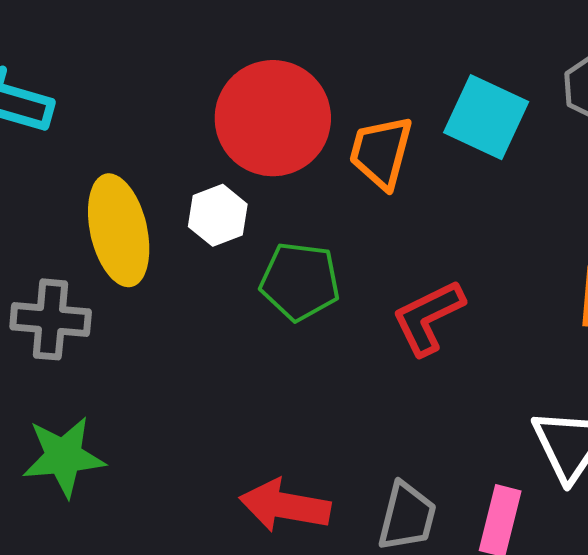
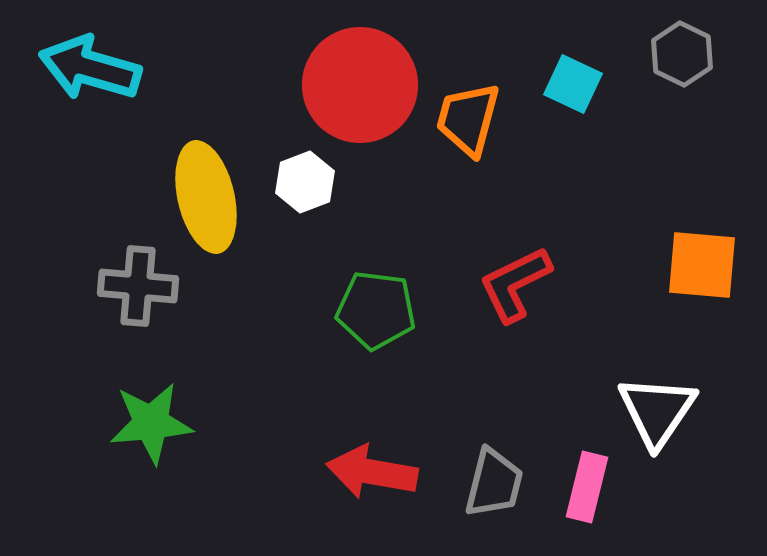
cyan square: (486, 117) -> (573, 84), size x0.7
green pentagon: (300, 281) -> (376, 310), moved

